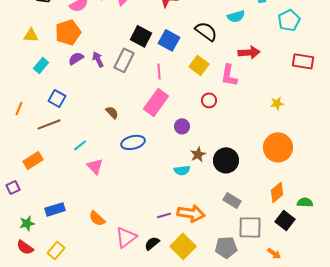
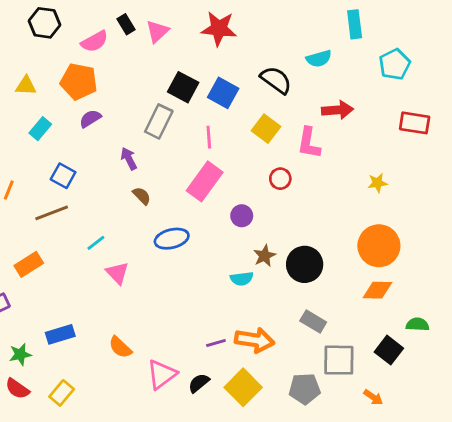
orange pentagon: (68, 32) -> (79, 81), turned 30
purple arrow: (98, 59) -> (129, 159), moved
orange diamond: (277, 192) -> (377, 290), moved, turned 40

